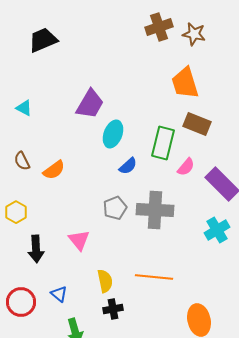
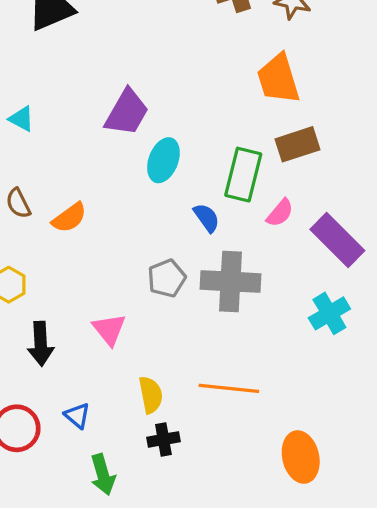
brown rectangle: (197, 124) -> (297, 144), turned -40
blue semicircle: (128, 166) -> (207, 218), moved, turned -84

